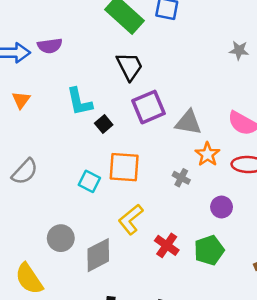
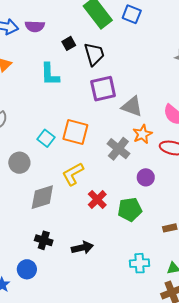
black square: (104, 124) -> (69, 43), moved
gray cross: (181, 178) -> (118, 149), size x1.6
gray circle: (61, 238) -> (19, 163), moved

